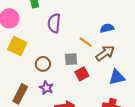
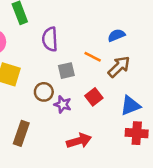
gray square: (71, 59) -> (66, 71), moved
blue triangle: (117, 77) -> (130, 106), moved
purple star: (46, 88) -> (63, 104), moved

